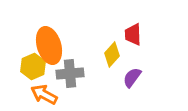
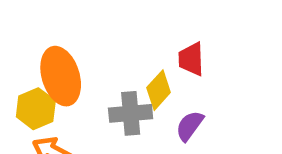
gray cross: (70, 73) -> (131, 113), moved

